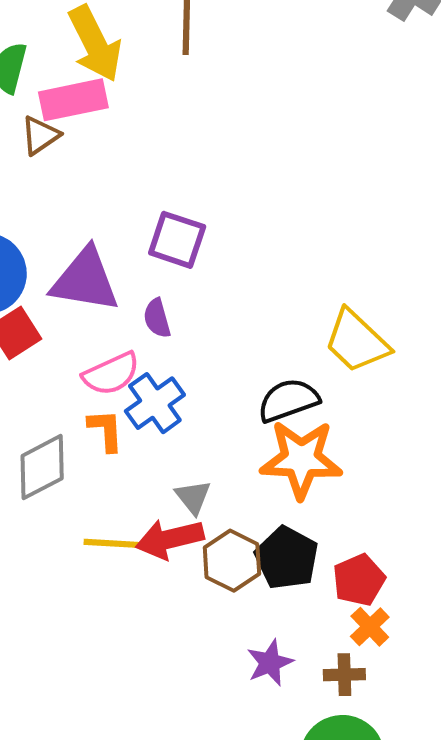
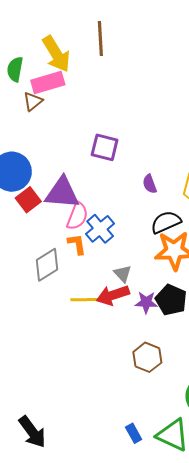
purple triangle: (85, 280) -> (62, 193), moved
purple semicircle: (157, 318) -> (150, 184), moved
pink semicircle: (111, 374) -> (77, 216), turned -40
brown hexagon: (232, 561) -> (147, 357), moved
purple star: (270, 663) -> (146, 302), moved, turned 30

